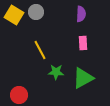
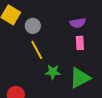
gray circle: (36, 12) -> (33, 26), moved
purple semicircle: (81, 14) -> (78, 23), moved, turned 77

